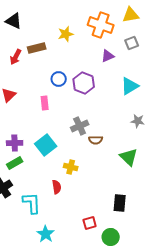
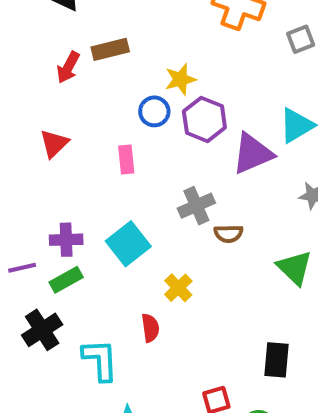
yellow star: (66, 34) -> (180, 79), moved
purple triangle: (108, 56) -> (253, 154), moved, size x1.6
yellow cross: (71, 167) -> (178, 288), turned 32

